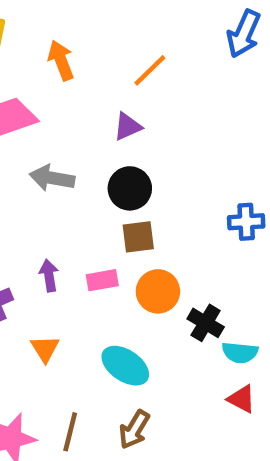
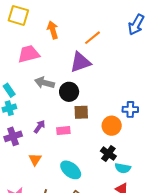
purple triangle: (128, 127) -> (80, 62), size x1.6
black circle: (130, 188) -> (69, 92), moved
purple arrow: (49, 275) -> (40, 127), turned 40
orange circle: (158, 291) -> (112, 126), moved

